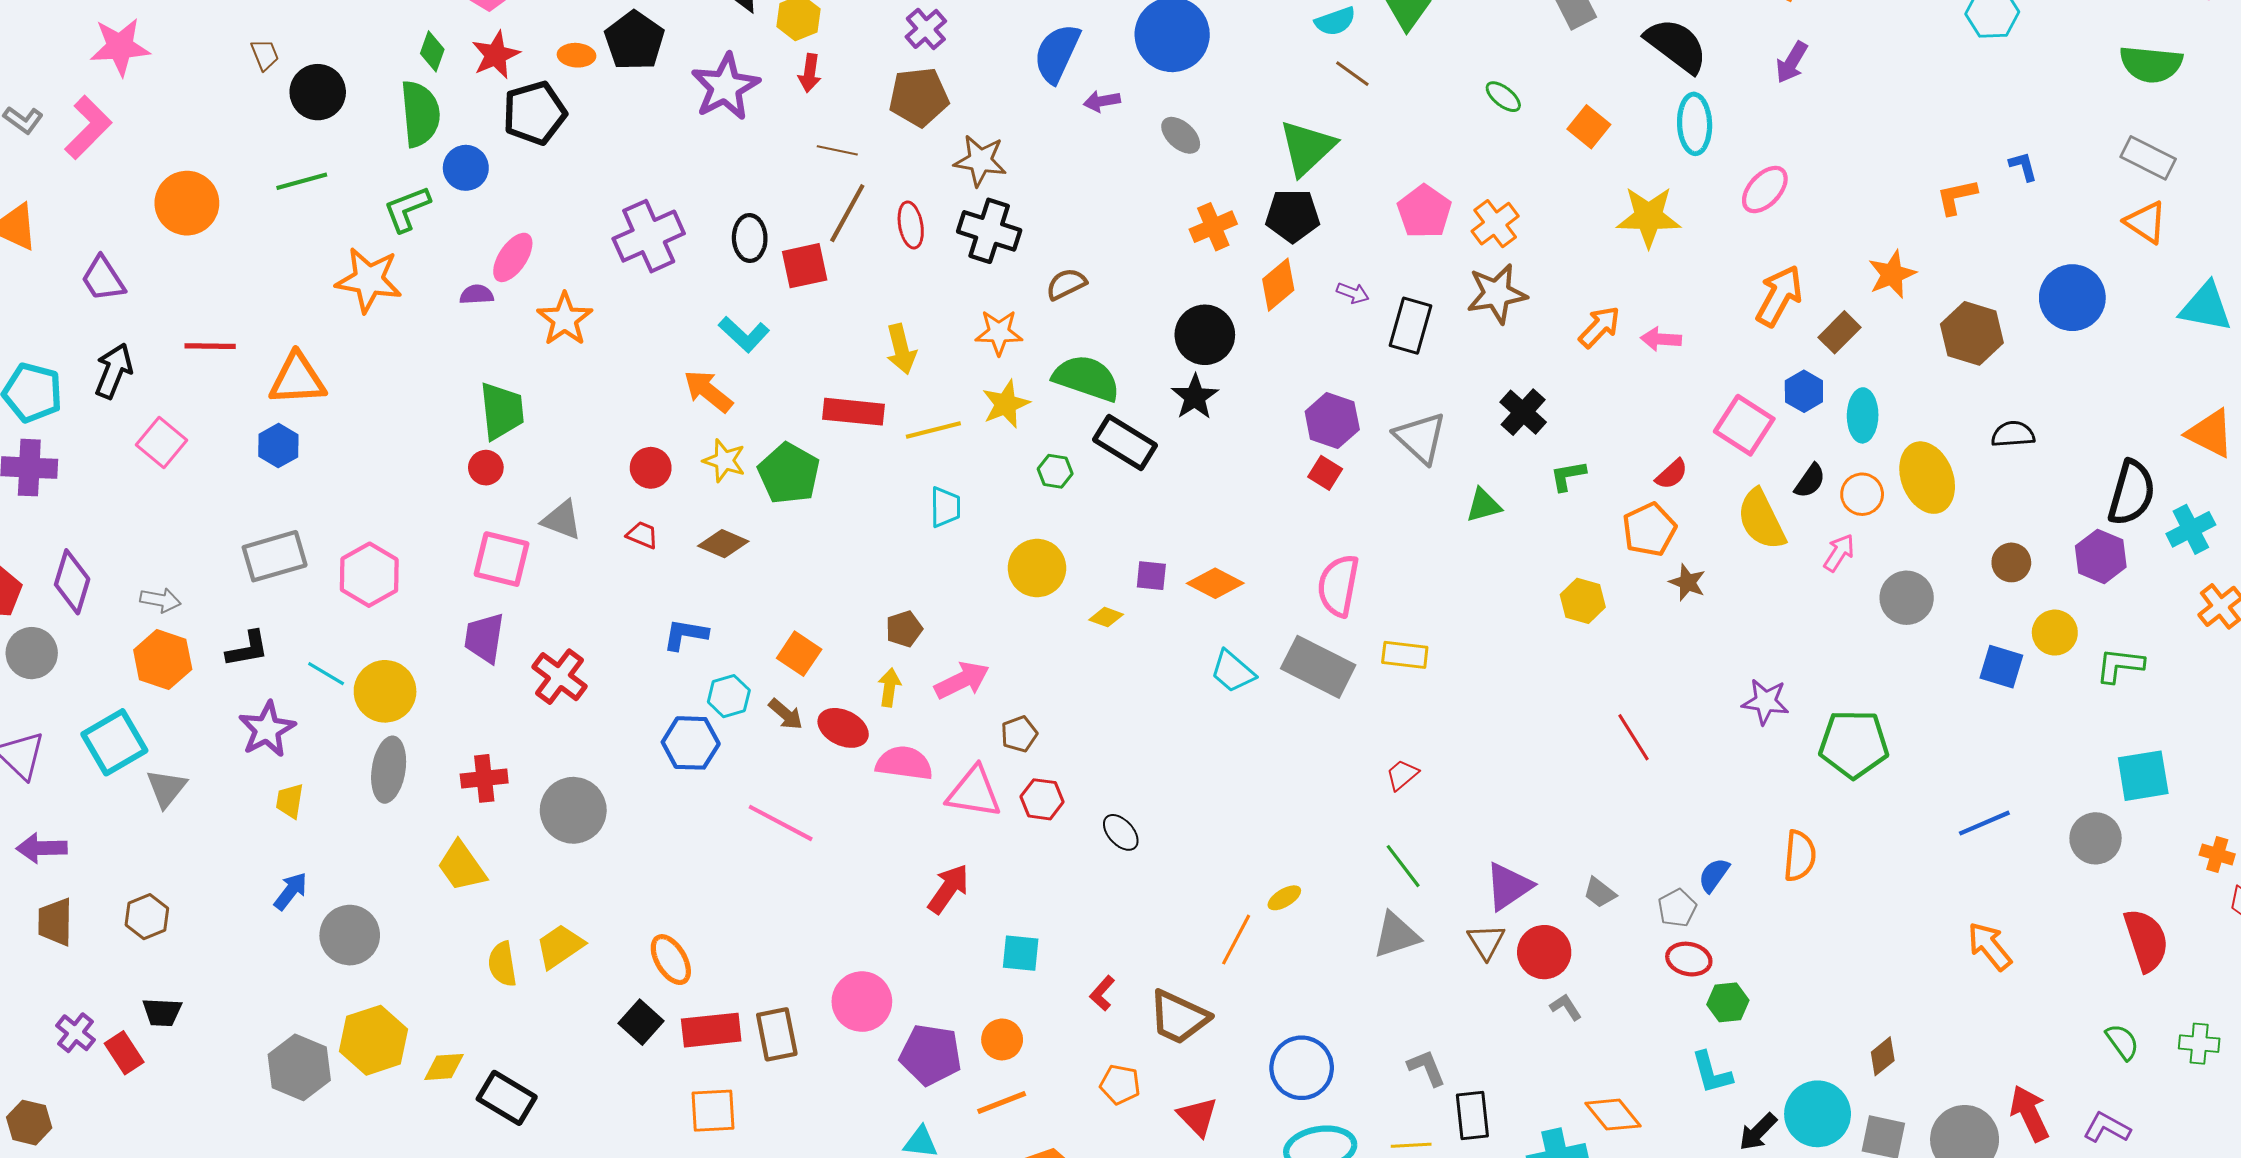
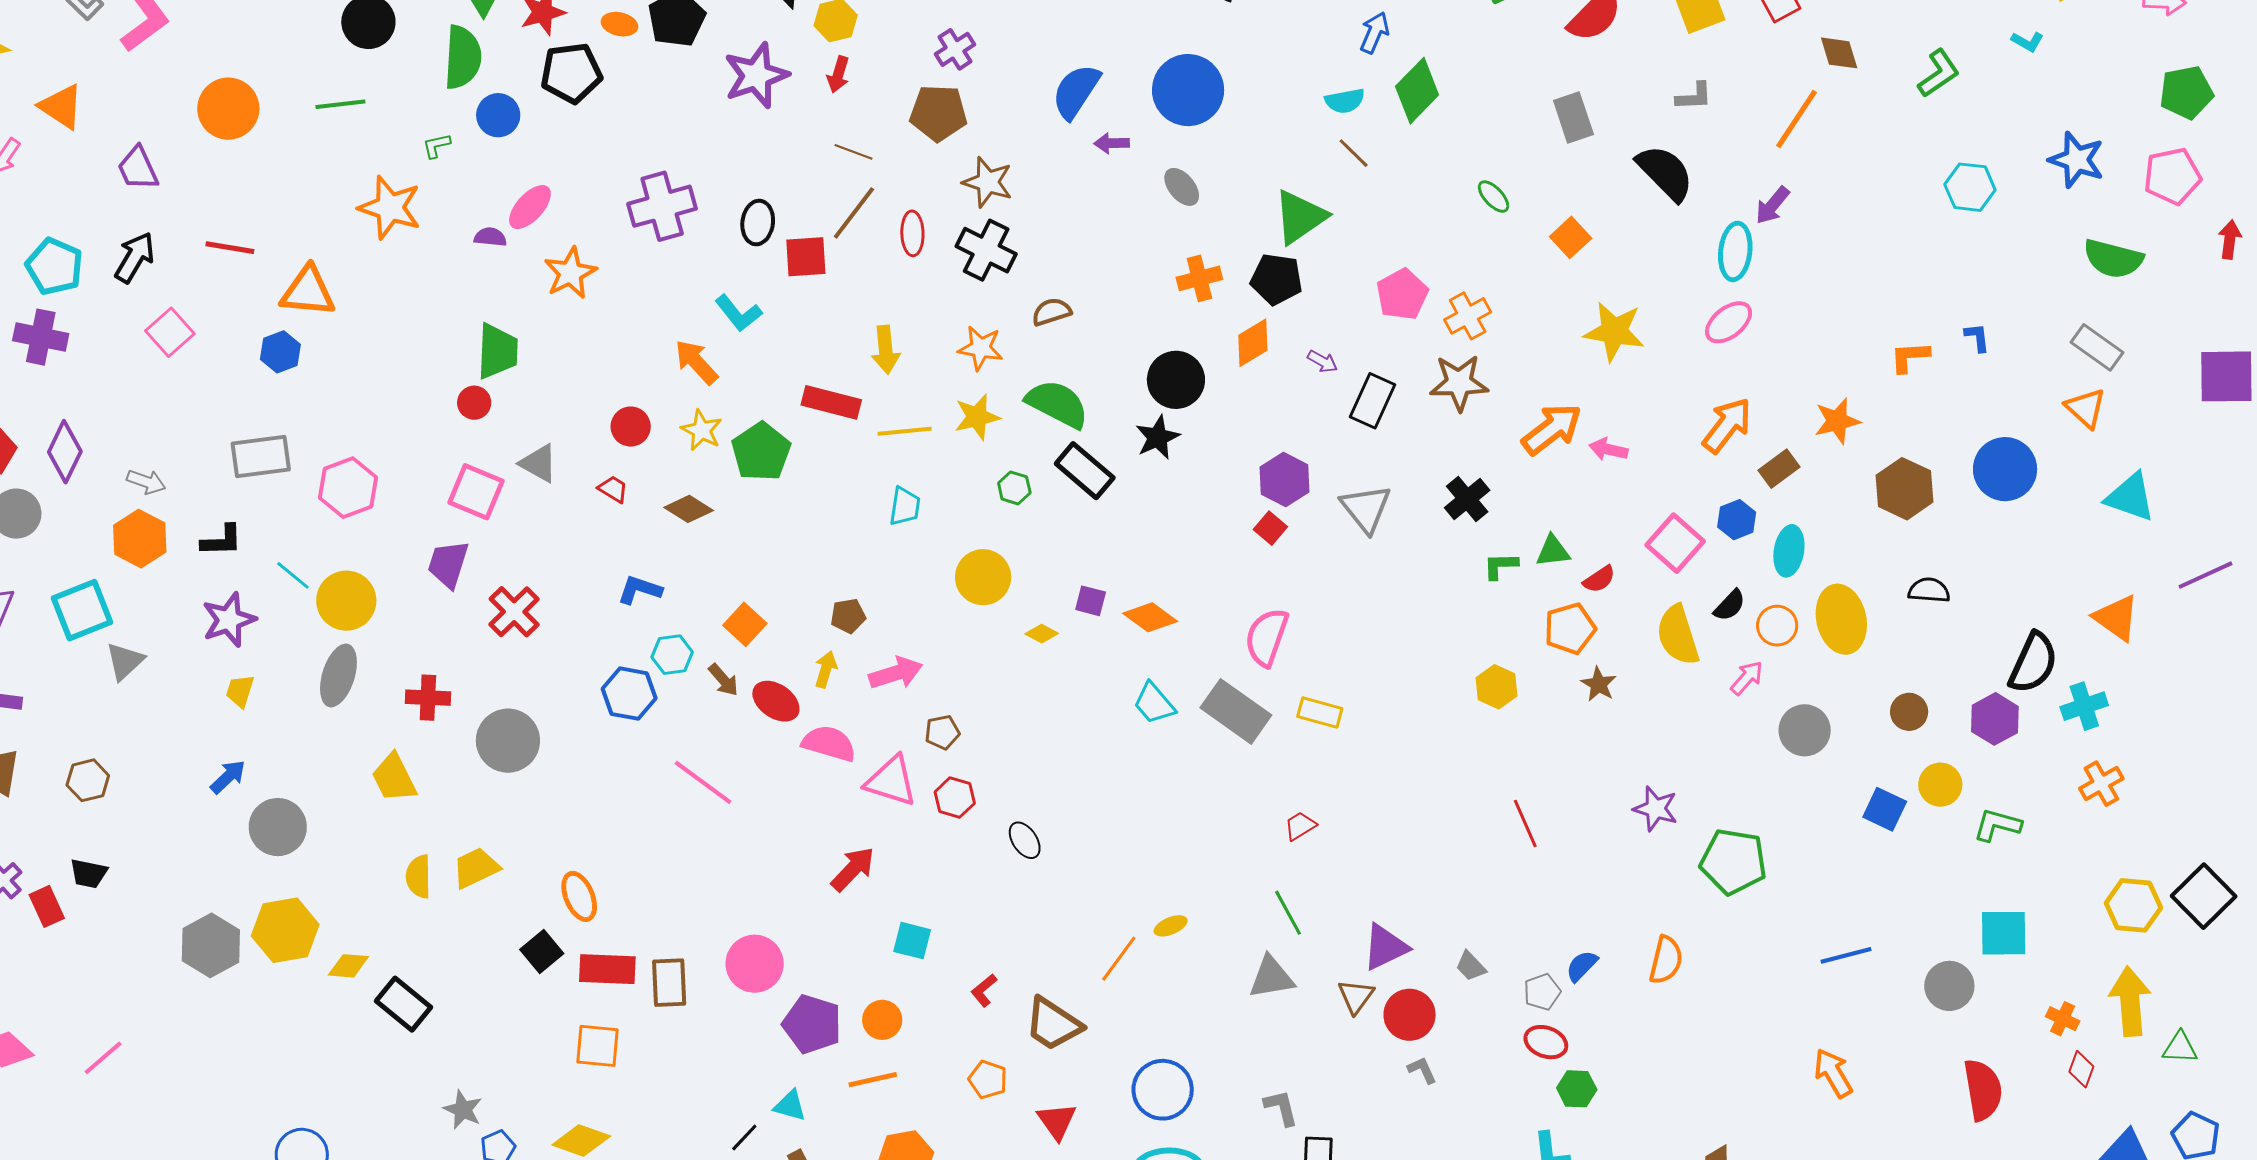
cyan ellipse: (1695, 124) -> (1735, 251), moved
green L-shape: (407, 209) -> (436, 146), size x0.6
orange arrow: (1600, 327) -> (1552, 429), size x1.4
green triangle: (1484, 505) -> (1553, 551), moved

